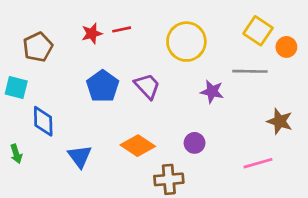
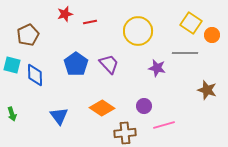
red star: (92, 33) -> (65, 14), moved
blue diamond: (43, 121) -> (35, 75), moved
pink line: (258, 163) -> (164, 125), moved

